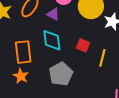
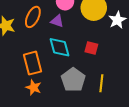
yellow line: (102, 58) -> (101, 83), moved

